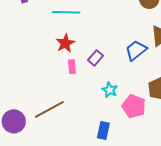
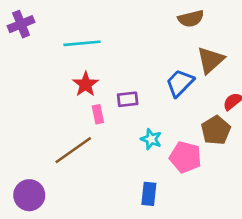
purple rectangle: (96, 58) -> (128, 99), turned 49
brown line: (49, 109) -> (73, 150), moved

